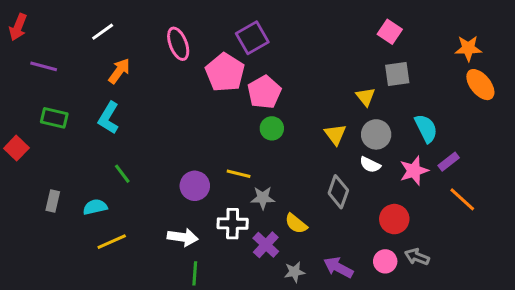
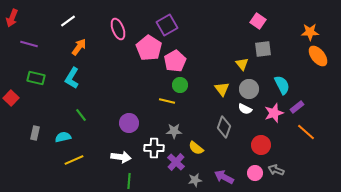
yellow line: (239, 174) -> (167, 101), moved

